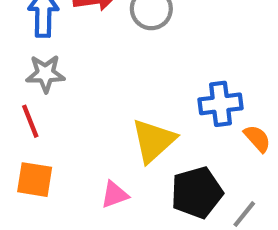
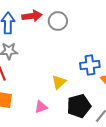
yellow triangle: (153, 141) -> (59, 82), size x0.7

